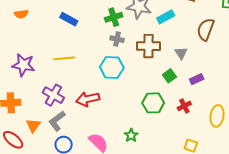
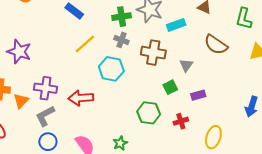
brown semicircle: (206, 29) -> (216, 45), turned -85
yellow line: (64, 58) -> (85, 44), moved, turned -45
purple cross: (53, 95) -> (46, 88), turned -30
orange triangle: (33, 125) -> (21, 101), moved

